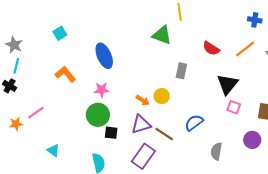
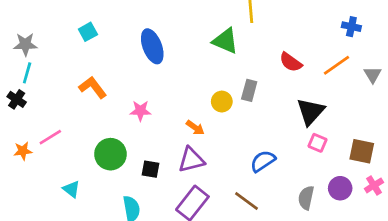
gray star: (14, 45) -> (25, 44), turned -30
blue ellipse: (104, 56) -> (152, 46), moved
yellow circle: (162, 96) -> (222, 102), moved
green circle: (98, 115) -> (110, 154), moved
brown line: (164, 134) -> (246, 201), moved
gray semicircle: (216, 151) -> (306, 198), moved

